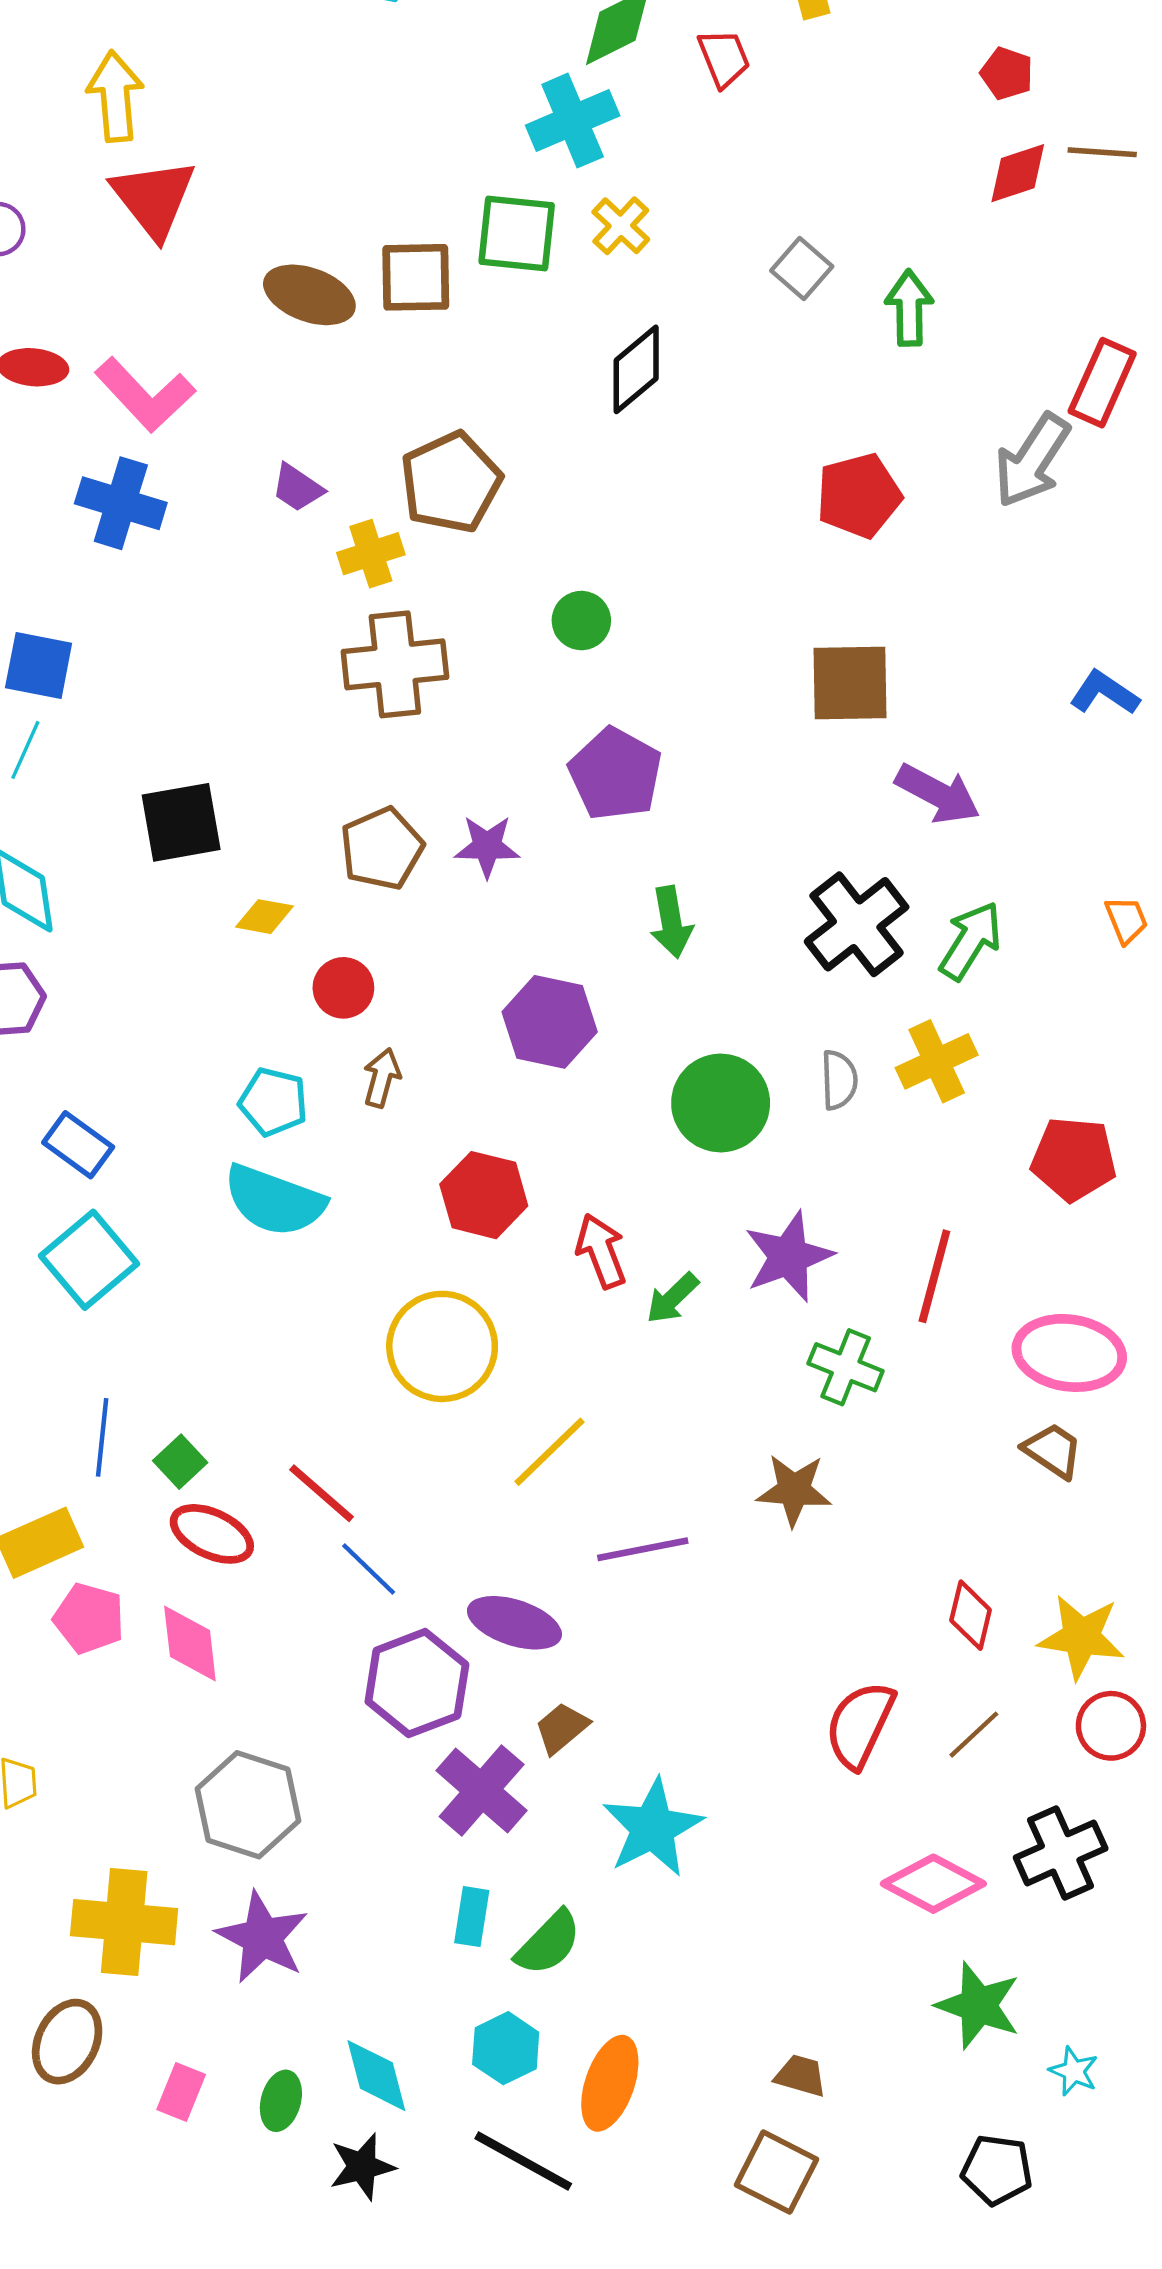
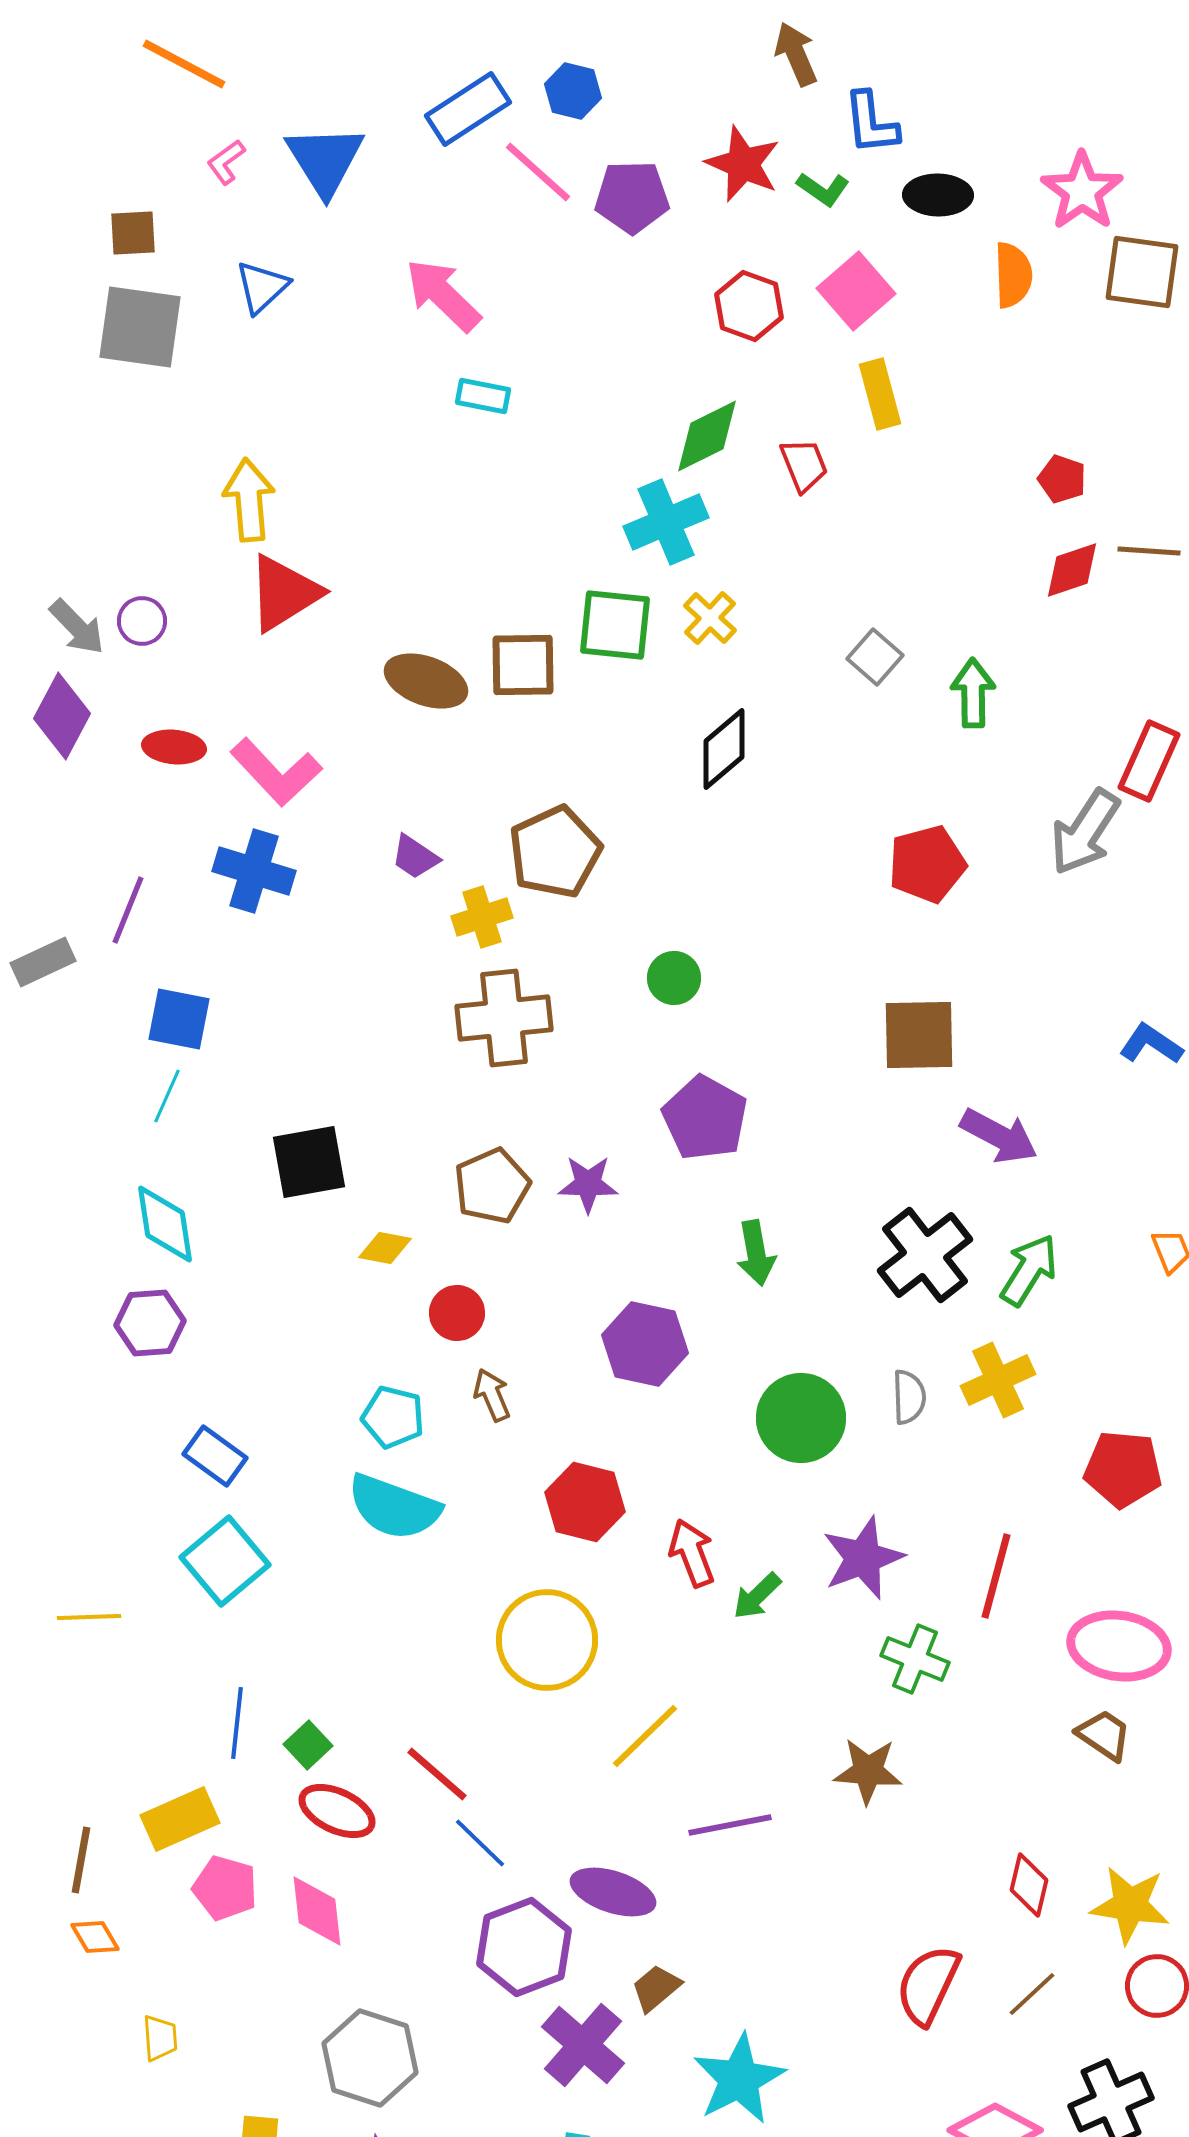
red triangle: (154, 198) -> (284, 593), turned 36
brown arrow: (382, 1078) -> (492, 1395), turned -38

